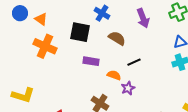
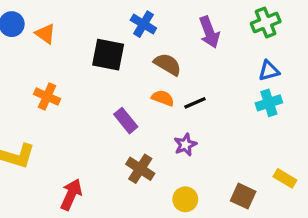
orange cross: (45, 46) -> (47, 96), moved, size x0.7
purple rectangle: (91, 61) -> (126, 121), moved, turned 42
orange semicircle: (114, 75) -> (163, 98), moved

